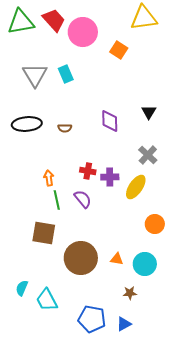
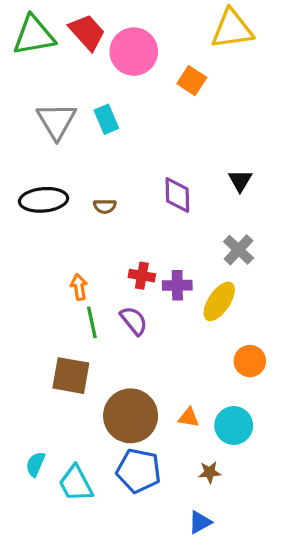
blue pentagon: (92, 319) -> (139, 471), moved

